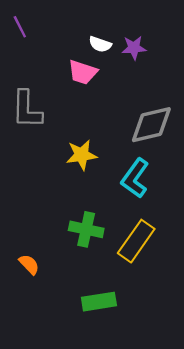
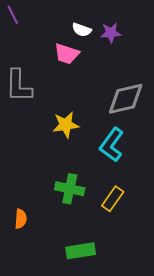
yellow rectangle: (136, 241) -> (113, 199), size x0.7
orange semicircle: (29, 264) -> (21, 219), turned 48

